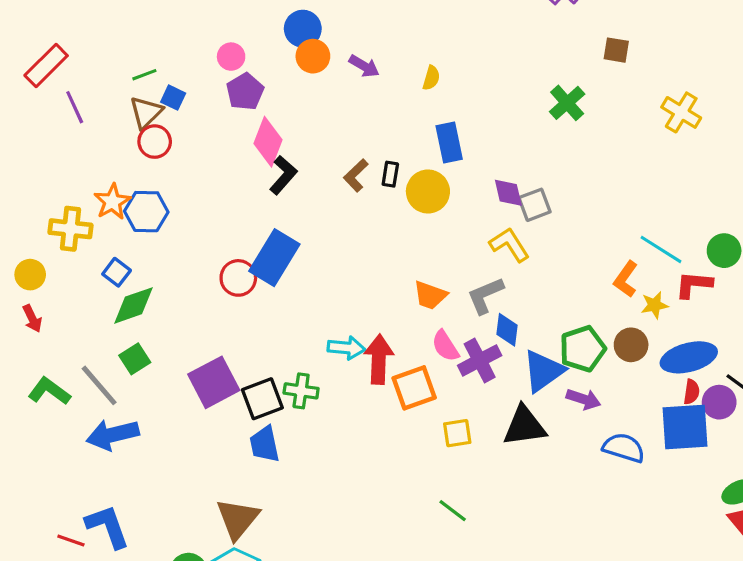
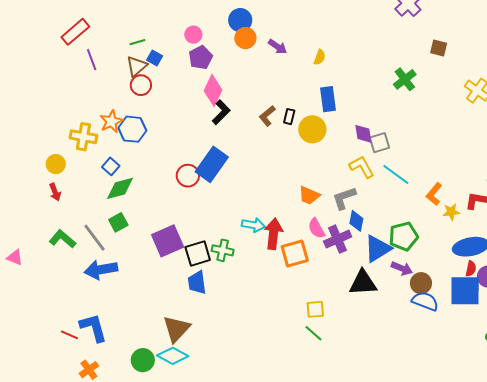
cyan line: (661, 249) -> (396, 174), moved
brown circle: (631, 345) -> (421, 283), moved
yellow square: (457, 433) -> (315, 309), moved

